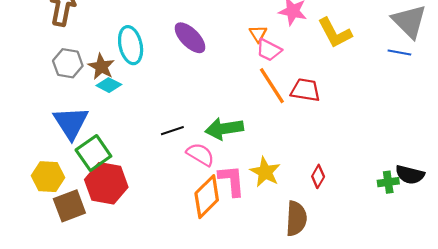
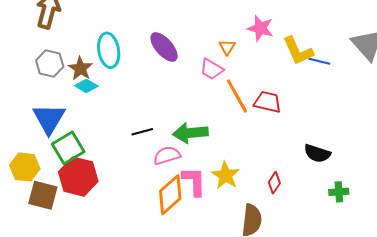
pink trapezoid: (269, 50) -> (212, 69), moved
blue line: (399, 53) -> (319, 61), moved
pink semicircle: (200, 154) -> (167, 155), turned -52
black semicircle: (410, 175) -> (317, 153), moved
brown square: (69, 206) -> (43, 195), turned 32

